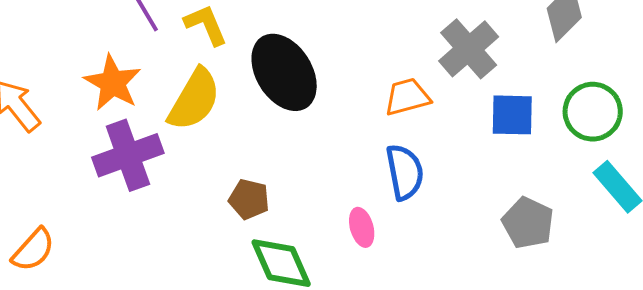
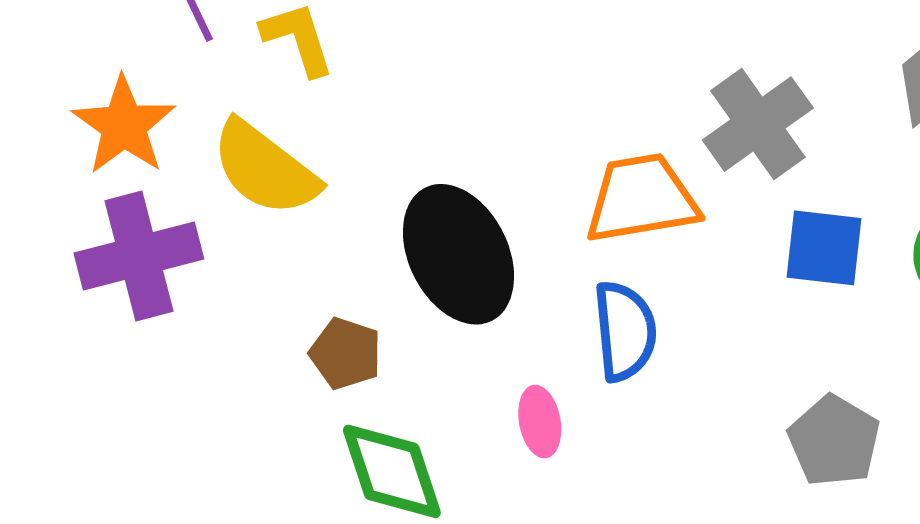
black ellipse: (284, 72) -> (458, 254), moved
orange trapezoid: (407, 97) -> (642, 199), size x1.4
yellow semicircle: (194, 99) -> (265, 168), turned 92

